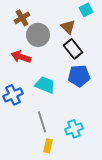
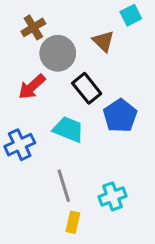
black rectangle: (73, 49) -> (87, 88), moved
red arrow: (21, 57) -> (32, 87), turned -60
blue pentagon: (79, 76) -> (120, 116), turned -30

